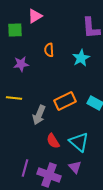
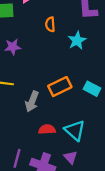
orange semicircle: (49, 50) -> (50, 24), moved
red semicircle: (53, 141) -> (47, 129), turned 119

